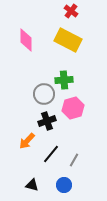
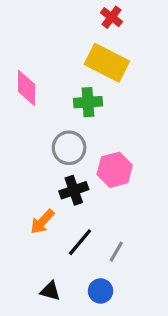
pink diamond: (26, 40) -> (27, 88), moved
green cross: (64, 80) -> (88, 102), moved

